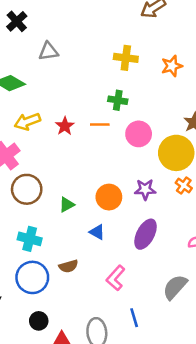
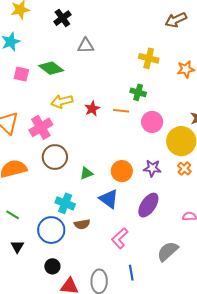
blue triangle: (97, 232) -> (109, 199), size x1.5
cyan cross: (30, 239) -> (65, 203), moved

